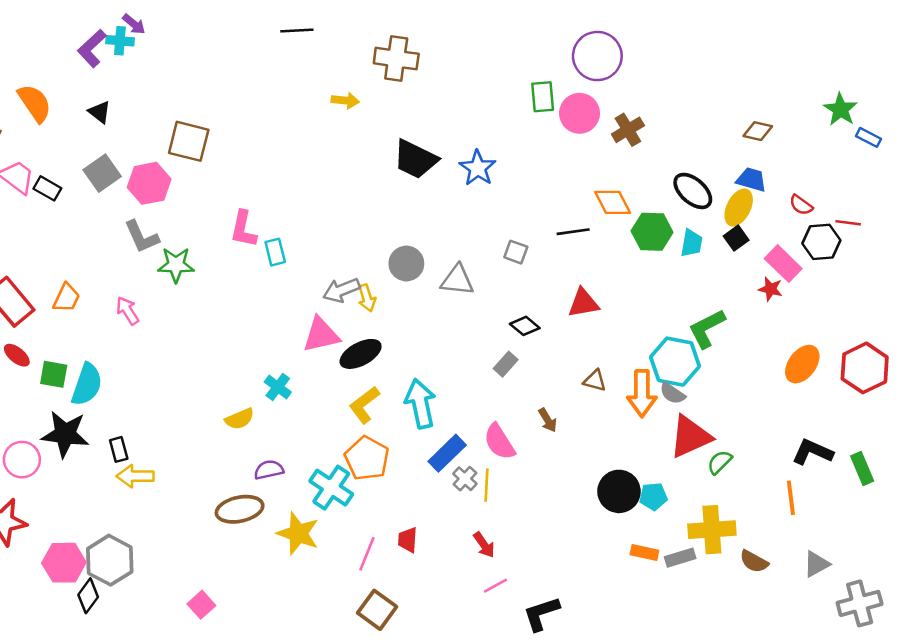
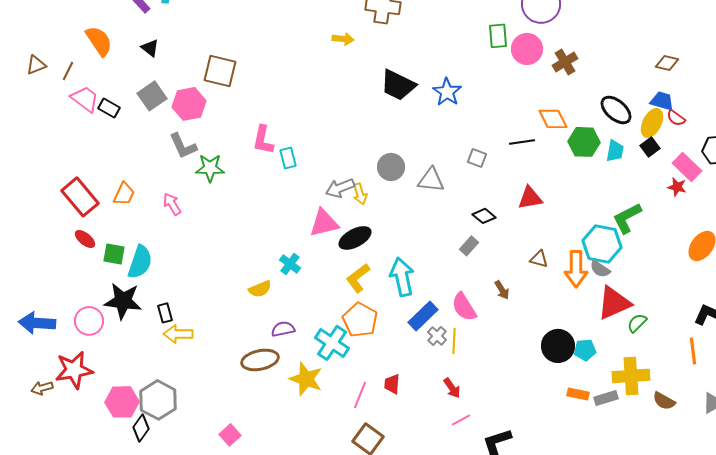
red semicircle: (801, 205) -> (676, 118), moved

